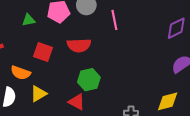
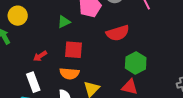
red square: (43, 52) -> (73, 50), moved

